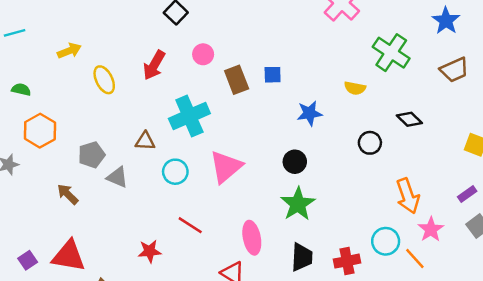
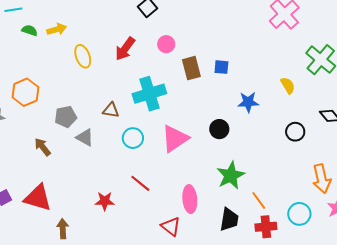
yellow semicircle: (355, 88) -> (288, 85), turned -138
green semicircle: (21, 90) -> (30, 30), moved
black circle: (295, 162) -> (219, 129), moved
orange line: (415, 259) -> (259, 200), moved

